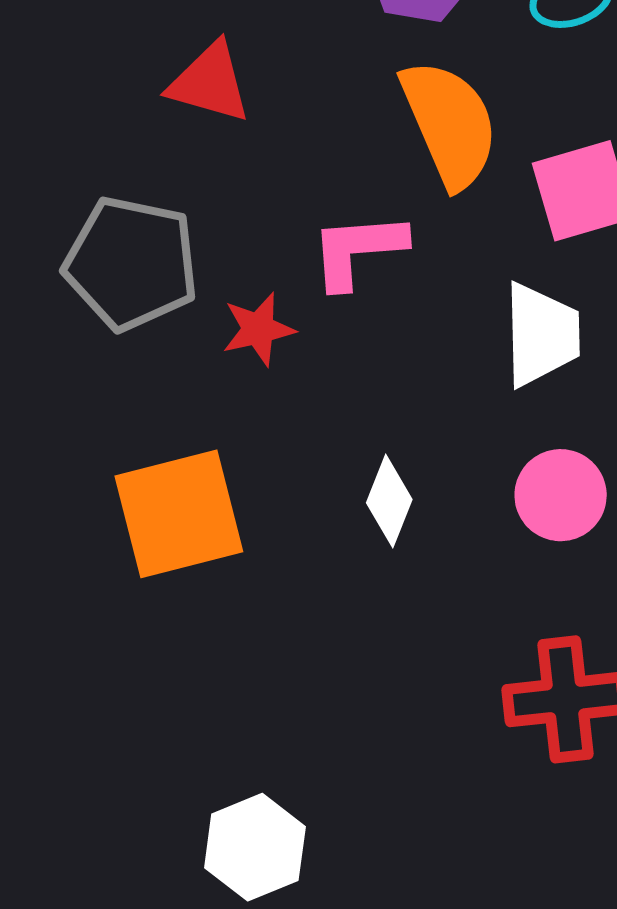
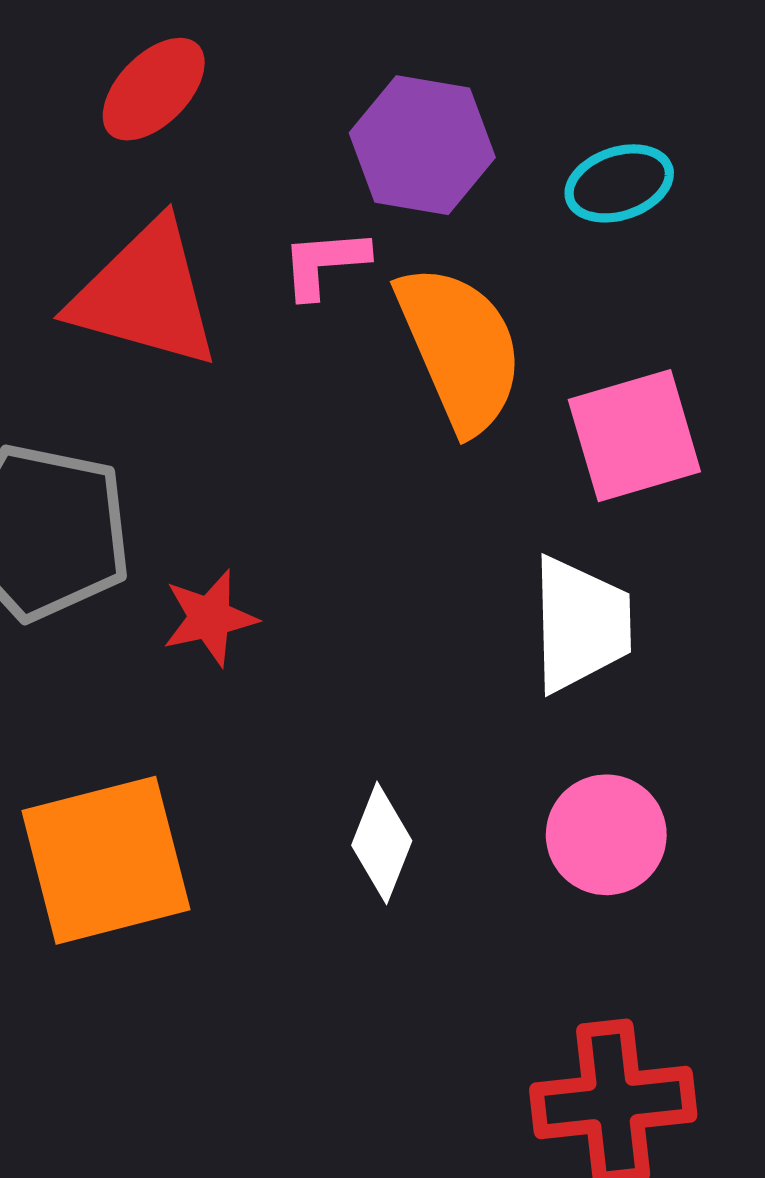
red triangle: (210, 83) -> (145, 295), size x1.4
pink L-shape: (358, 250) -> (325, 263), moved, size x0.7

